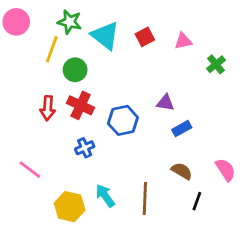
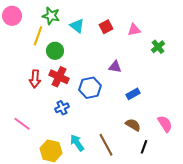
cyan triangle: (105, 36) -> (77, 26), size x0.7
purple triangle: (165, 103) -> (115, 67), moved
brown line: (145, 198) -> (106, 145), turned -30

